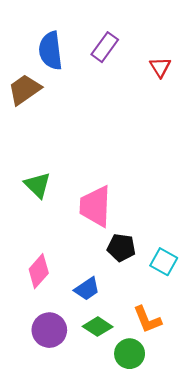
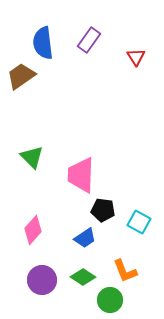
blue trapezoid: (87, 289) -> (85, 238), moved

